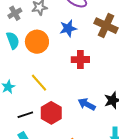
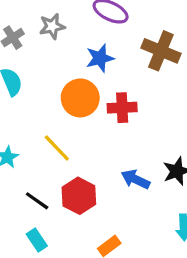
orange circle: (37, 42) -> (80, 98), moved
black line: (25, 115) -> (37, 201), turned 56

